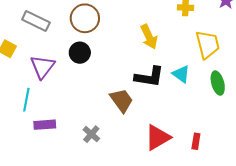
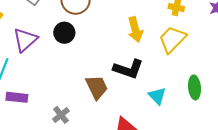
yellow trapezoid: (208, 44) -> (172, 39), moved, turned -132
cyan triangle: (181, 74) -> (157, 96), moved

